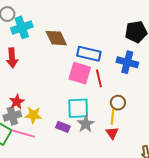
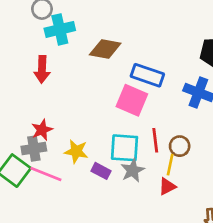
brown diamond: (56, 38) -> (105, 49), turned -60
red line: (99, 78) -> (155, 140), moved
yellow star: (33, 115) -> (76, 151), moved
red triangle: (112, 133) -> (167, 186), turned 32

